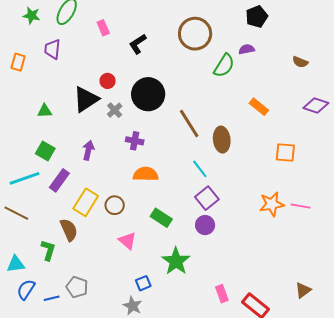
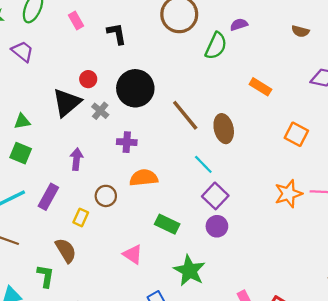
black L-shape: (138, 44) -> (117, 34), turned 120
purple trapezoid: (52, 49) -> (22, 51), turned 130
green square: (45, 151) -> (21, 153), moved
orange square: (285, 153) -> (296, 134), turned 30
yellow rectangle: (86, 202) -> (81, 217), size x0.6
brown circle: (115, 205) -> (106, 196), moved

